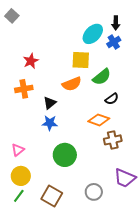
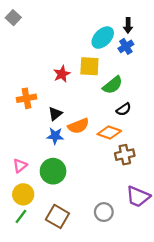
red star: (31, 61) -> (62, 74), moved
orange semicircle: (72, 84) -> (78, 126), moved
green circle: (65, 155) -> (53, 171), moved

